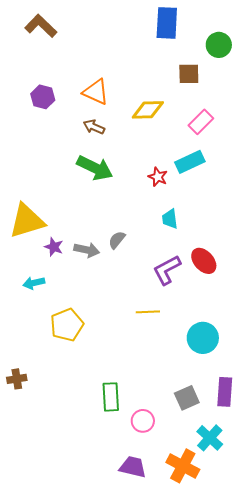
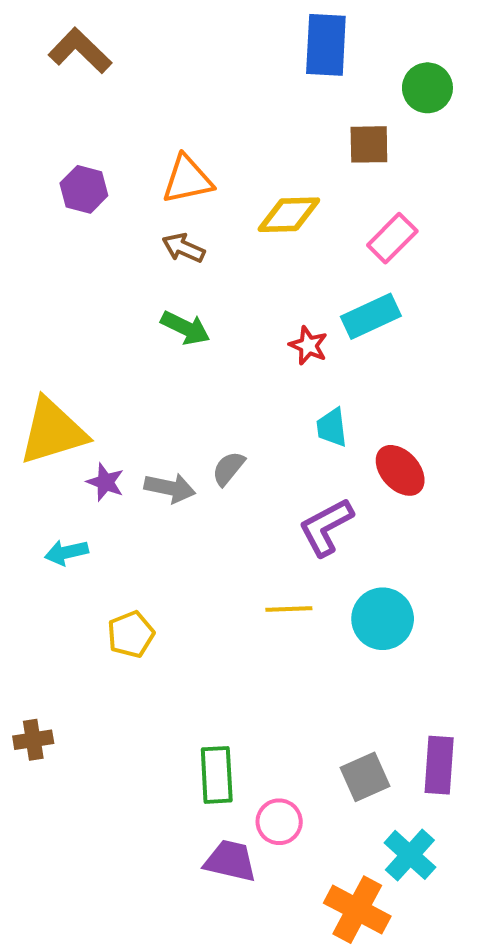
orange triangle: (96, 92) -> (187, 180), turned -36
green arrow: (95, 168) -> (185, 328), size x0.7
red ellipse: (204, 261) -> (400, 470), moved
yellow pentagon: (67, 325) -> (131, 634), size x0.7
cyan circle: (203, 338) -> (383, 619), moved
purple trapezoid: (133, 467) -> (230, 861), moved

